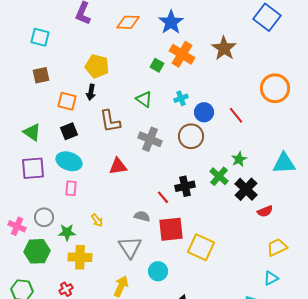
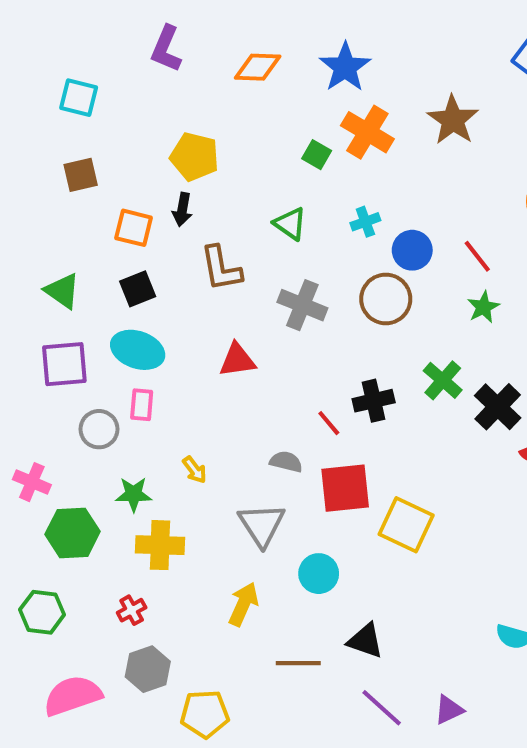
green star: (239, 159) -> (483, 307), moved
gray circle: (44, 217) -> (99, 429), moved

